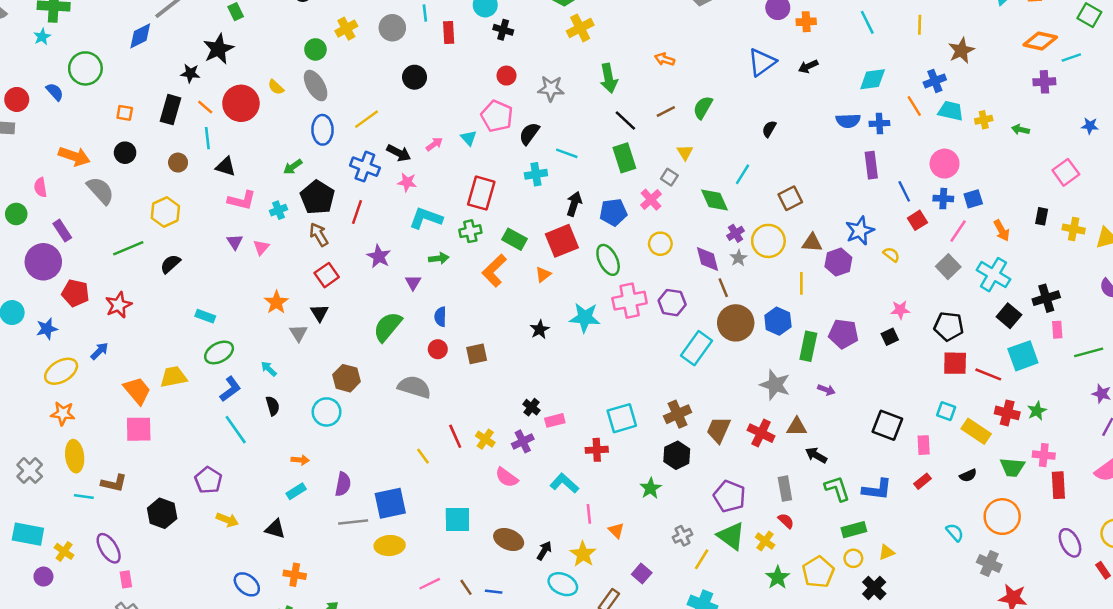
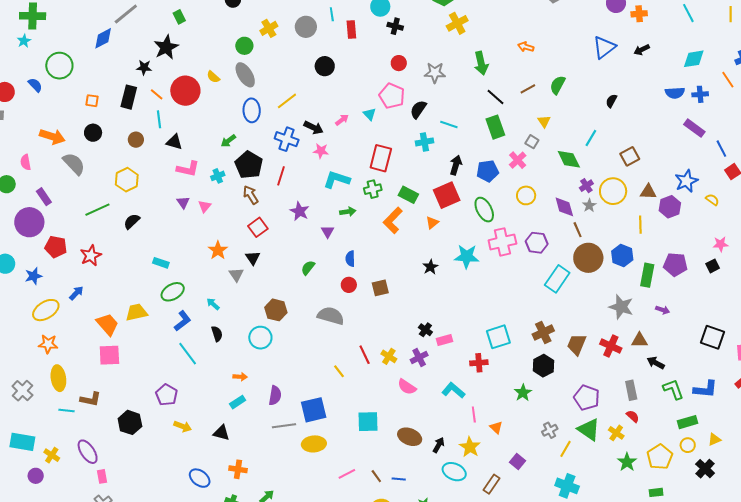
purple rectangle: (871, 165) -> (694, 128), turned -45
green semicircle: (388, 327) -> (308, 268), size x0.6

